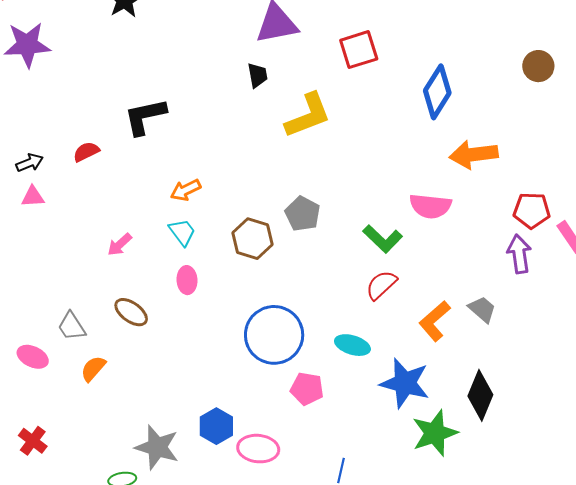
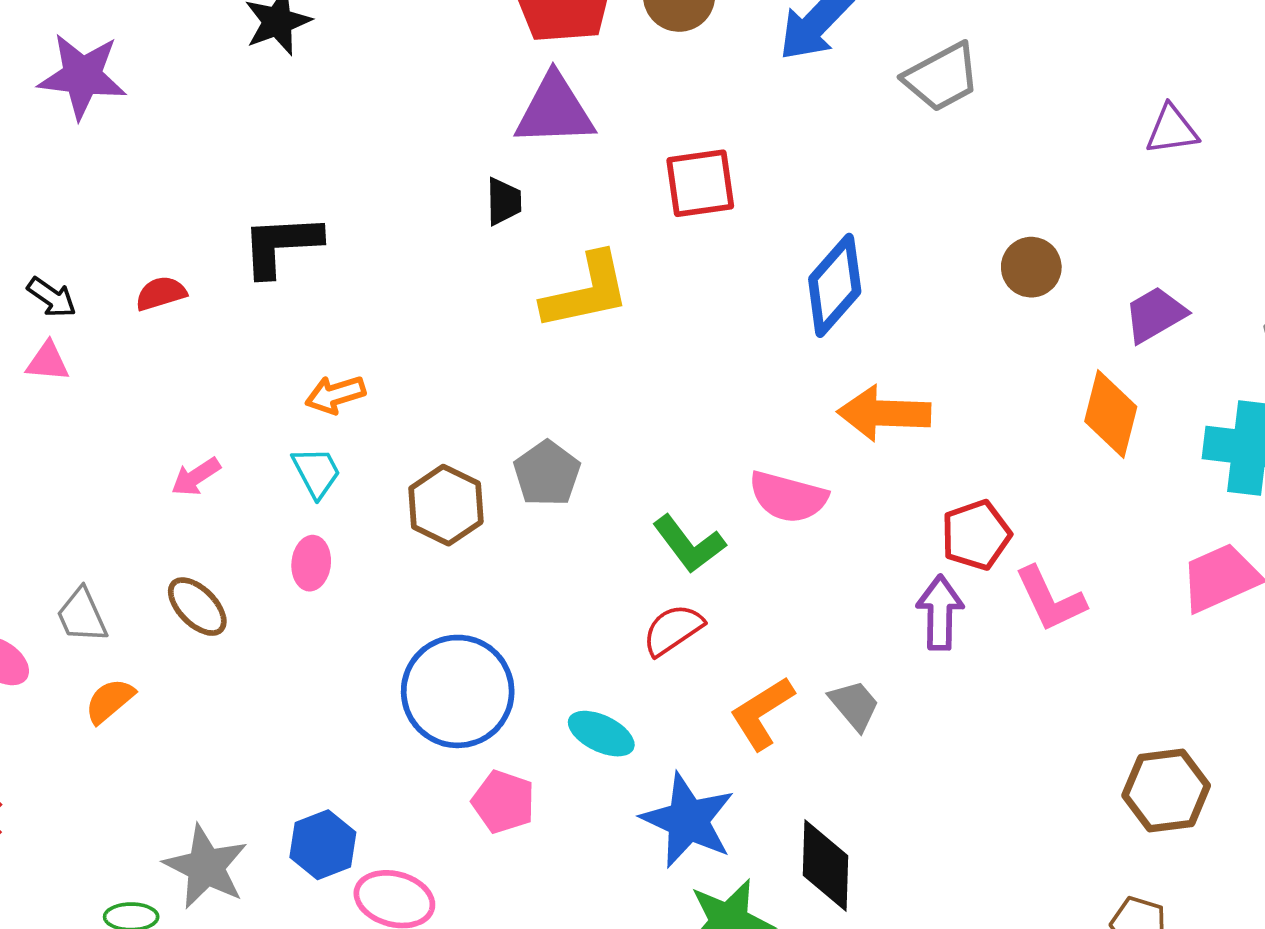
black arrow: (30, 163) -> (52, 297), turned 48
red pentagon: (532, 210) -> (976, 535), turned -30
black diamond: (480, 395) -> (825, 866), turned -30

